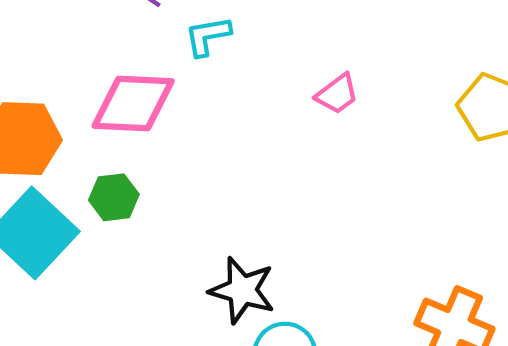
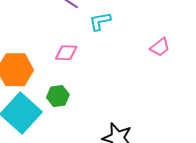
pink diamond: (133, 103) -> (66, 53), size x0.6

